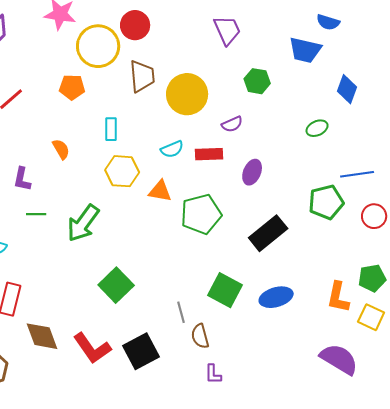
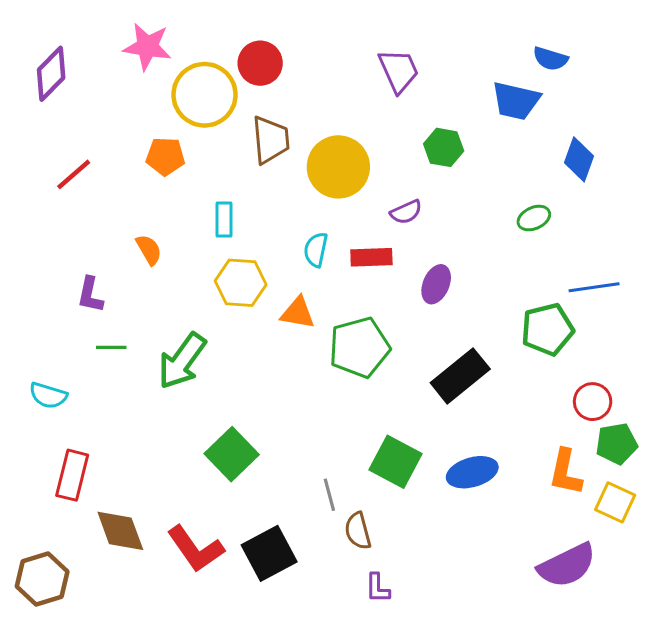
cyan semicircle: (172, 149) -> (316, 250), turned 125
red circle: (374, 216) -> (593, 402), moved
purple semicircle: (339, 359) -> (567, 565), turned 123

